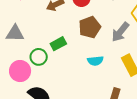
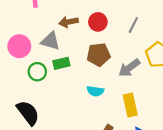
gray triangle: (15, 33) -> (50, 41), moved
pink circle: (20, 71) -> (19, 46), moved

